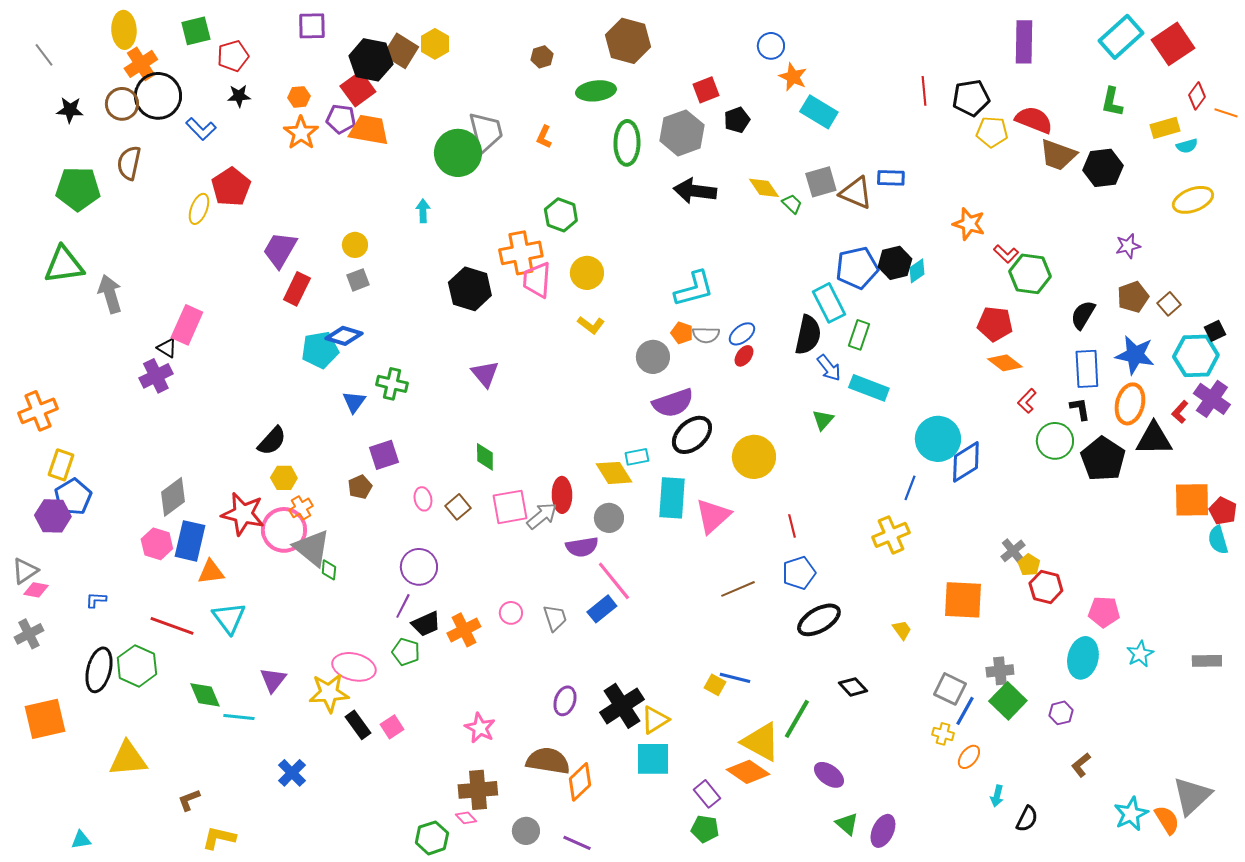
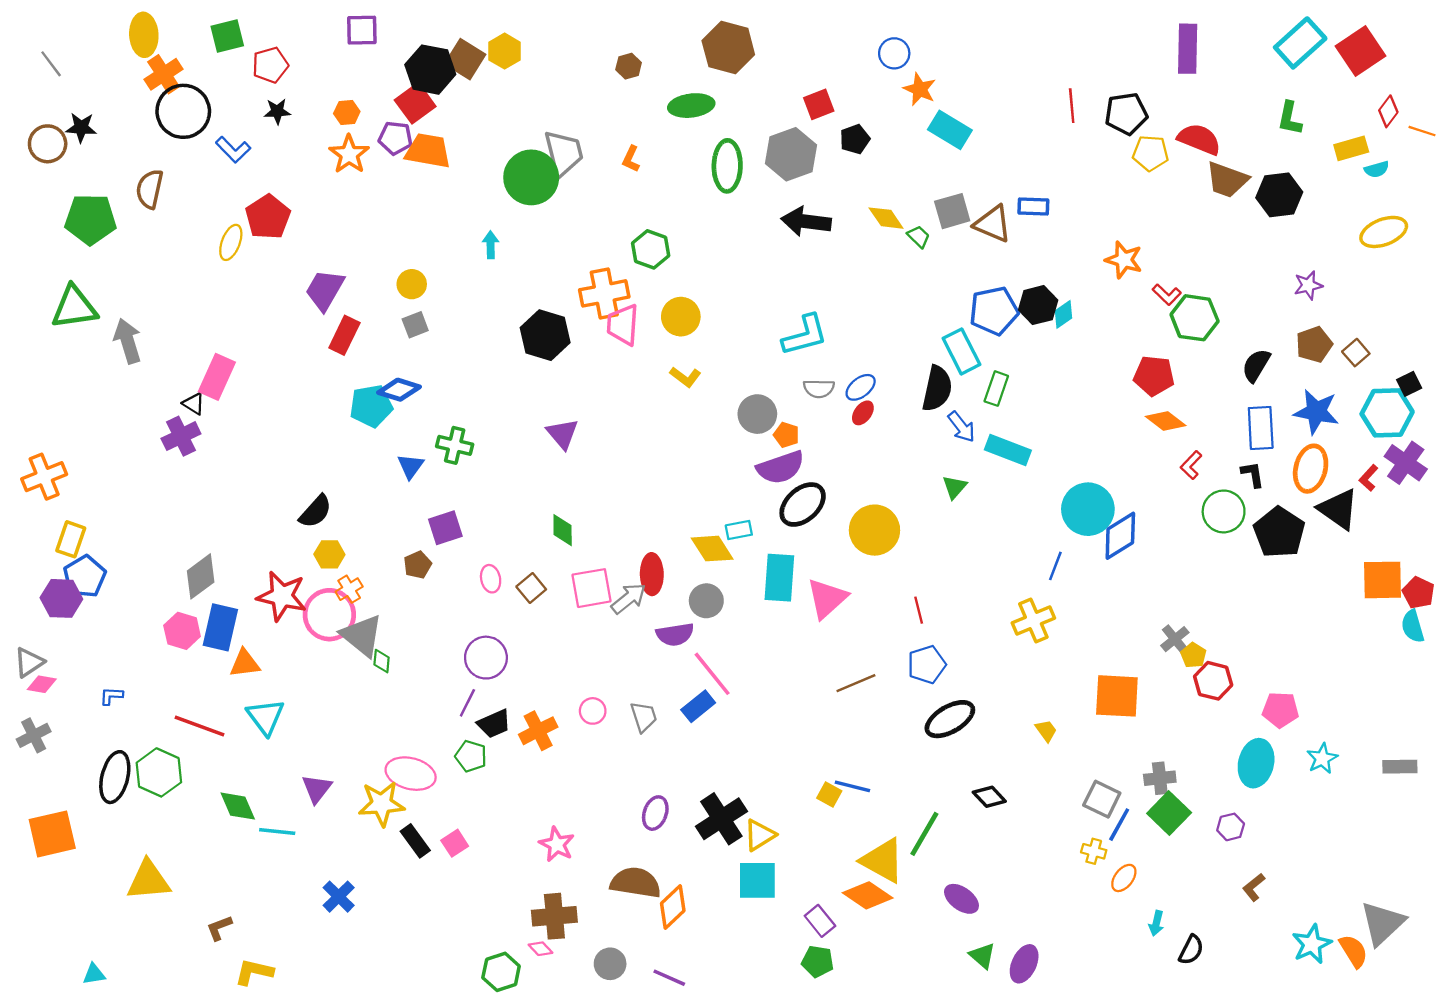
brown circle: (122, 104) -> (48, 144), moved
orange pentagon: (682, 333) -> (786, 435), moved
black triangle: (1154, 439) -> (1338, 509), turned 36

